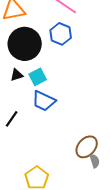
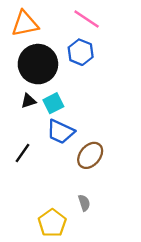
brown ellipse: (87, 147) -> (90, 155), moved
gray semicircle: (95, 161) -> (84, 203), moved

